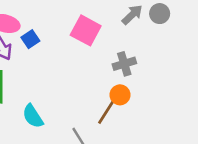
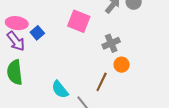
orange circle: (120, 95) -> (122, 65), moved
cyan semicircle: (33, 116) -> (60, 90), moved

